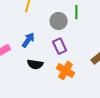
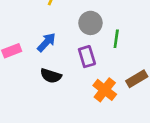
green line: (76, 12) -> (116, 39), moved
orange cross: (65, 71) -> (105, 90), moved

